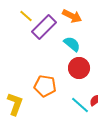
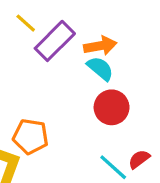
orange arrow: (72, 16) -> (100, 46), moved, turned -36
orange pentagon: (45, 86) -> (31, 137), moved

